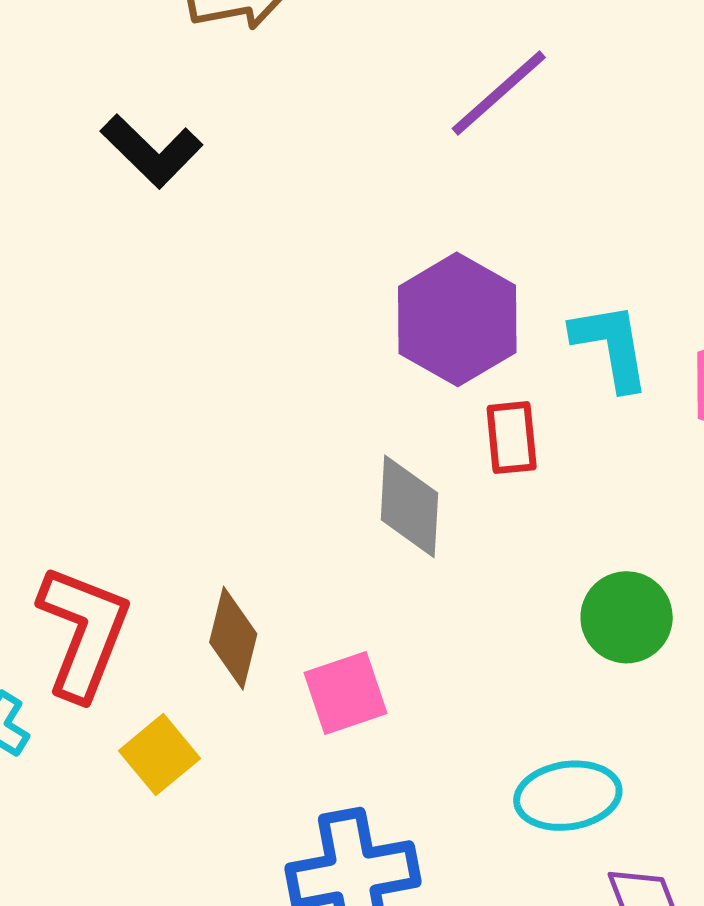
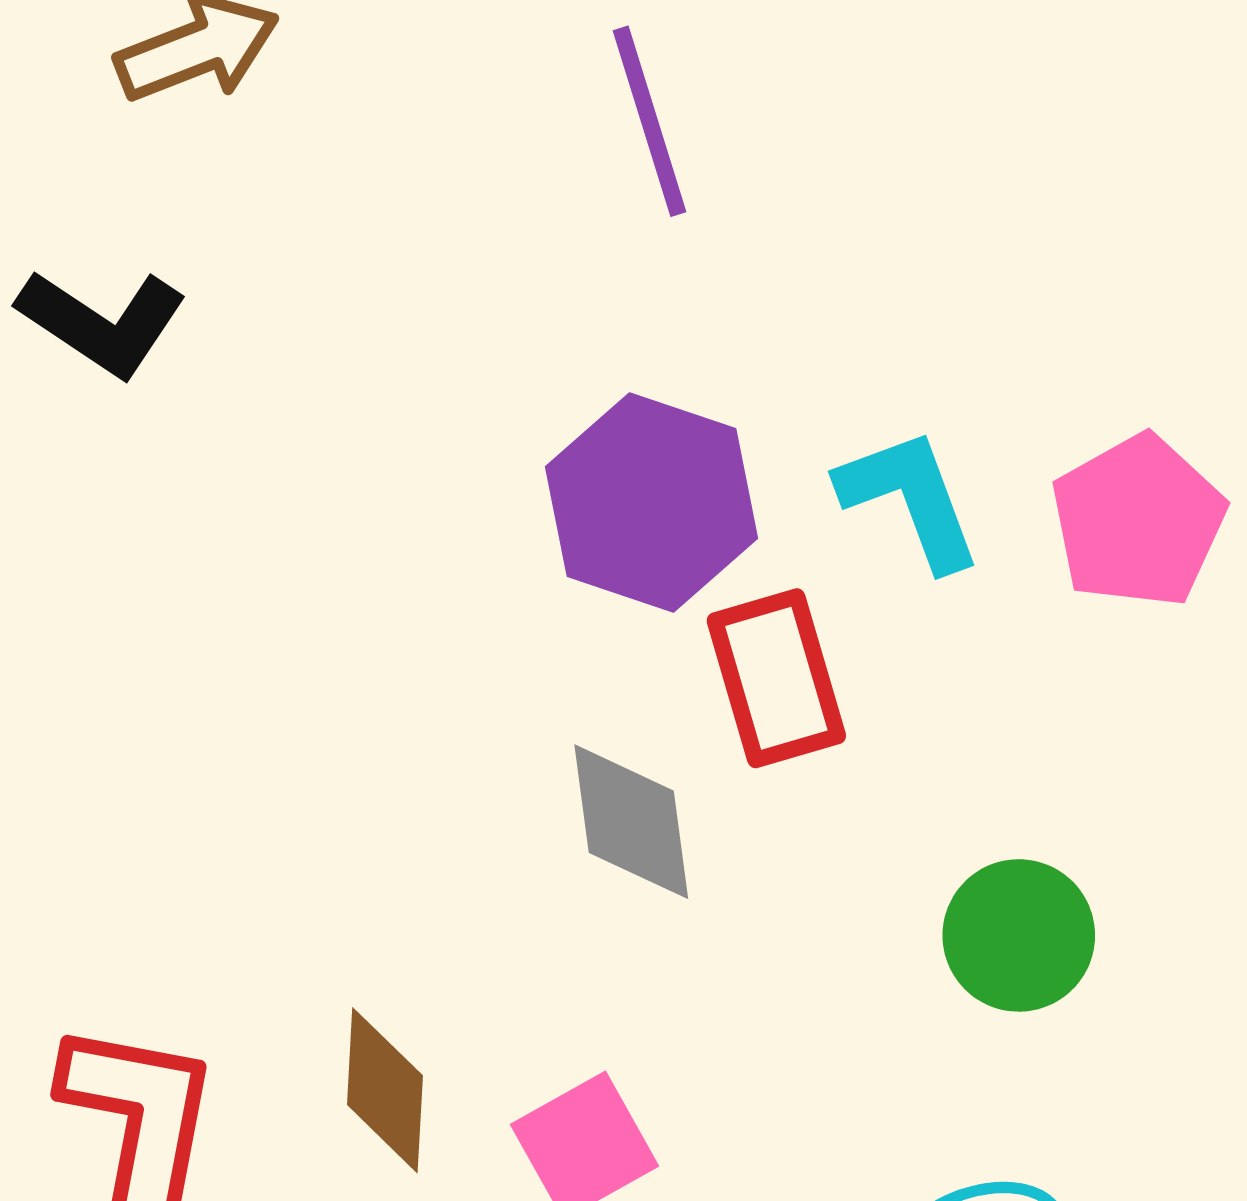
purple line: (499, 93) -> (649, 121), turned -55
red rectangle: (512, 438) -> (776, 678), size x1.4

